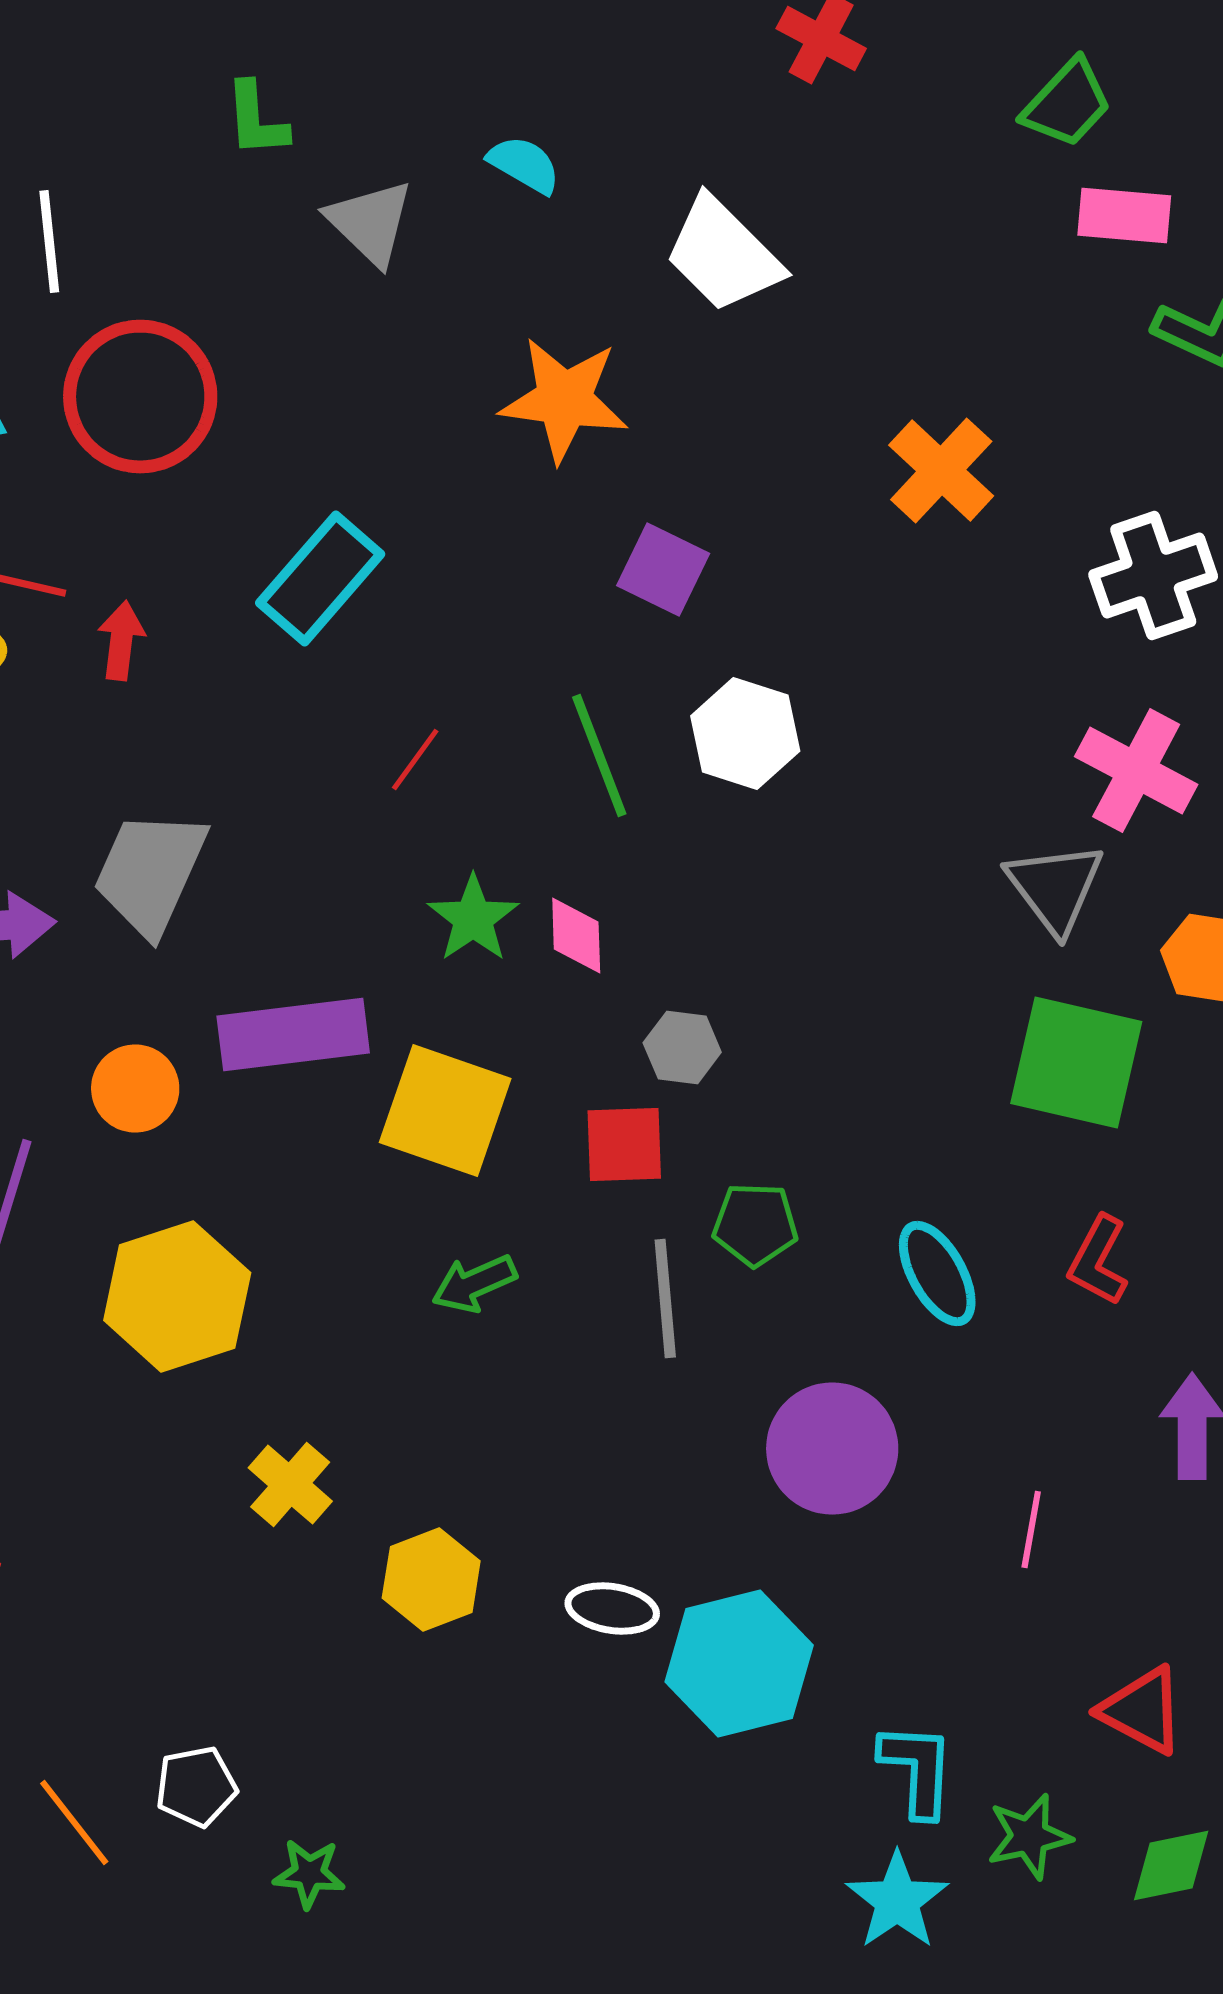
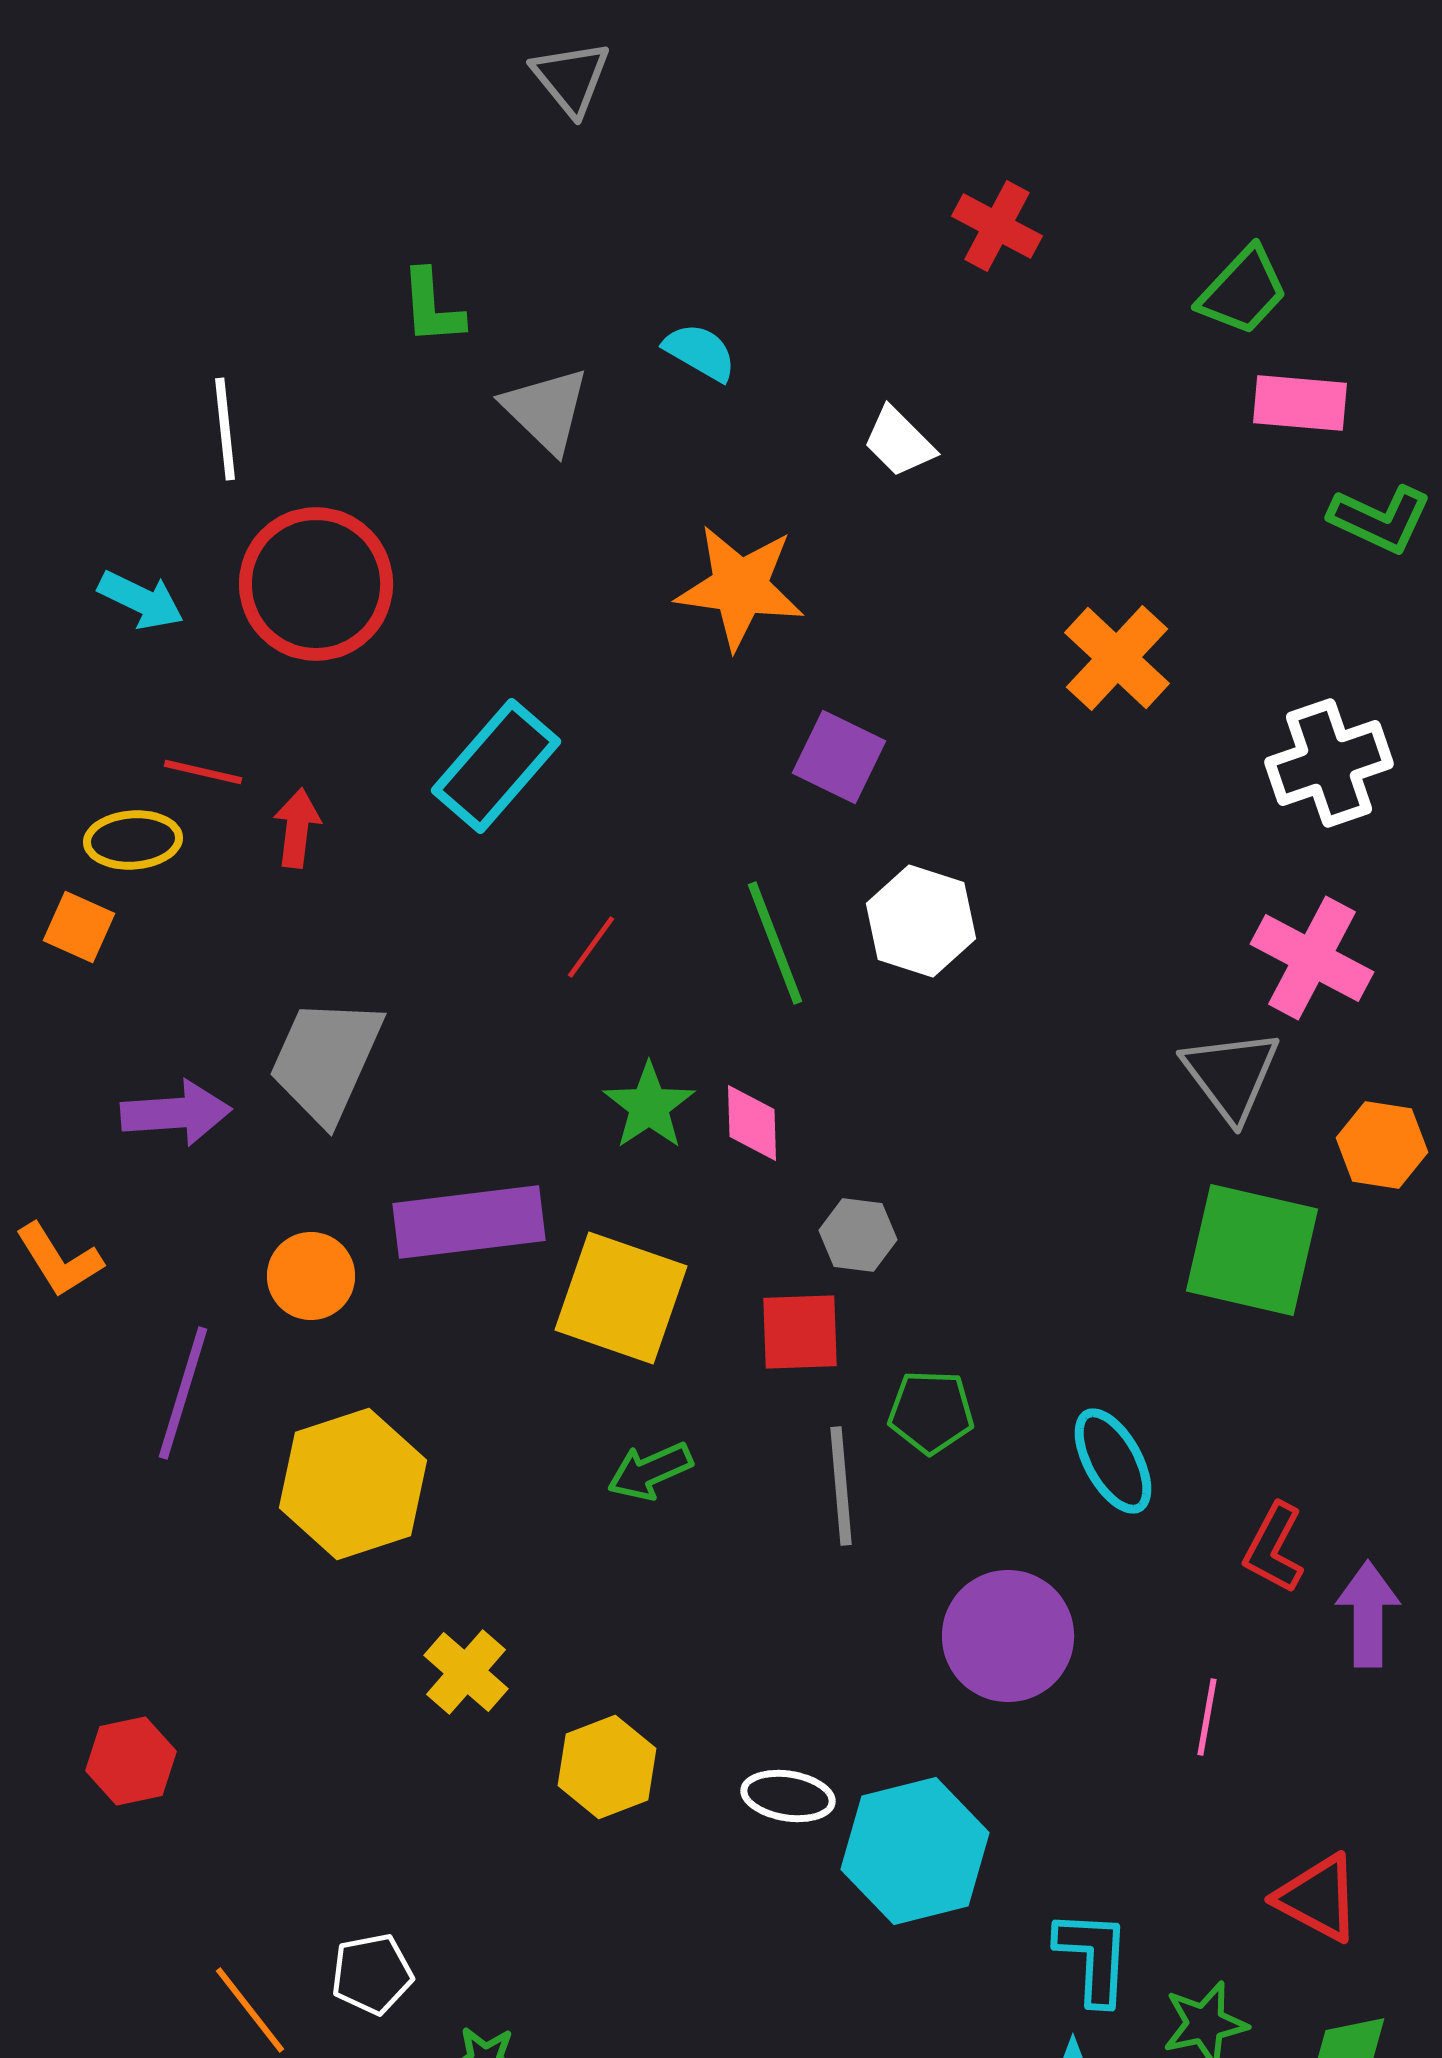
white trapezoid: (723, 254) -> (899, 442), size x0.6
red L-shape: (1098, 1260) -> (1274, 1548), moved

